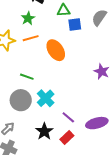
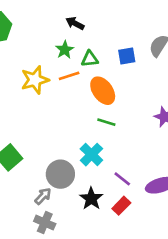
green triangle: (63, 10) -> (90, 59), moved
green line: (27, 77) -> (106, 122), moved
gray circle: (21, 100) -> (60, 174), moved

